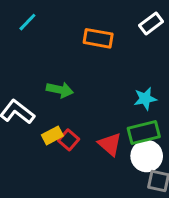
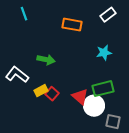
cyan line: (27, 22) -> (24, 14), turned -64
cyan star: (145, 99) -> (104, 53), moved
white circle: (147, 156) -> (94, 106), moved

